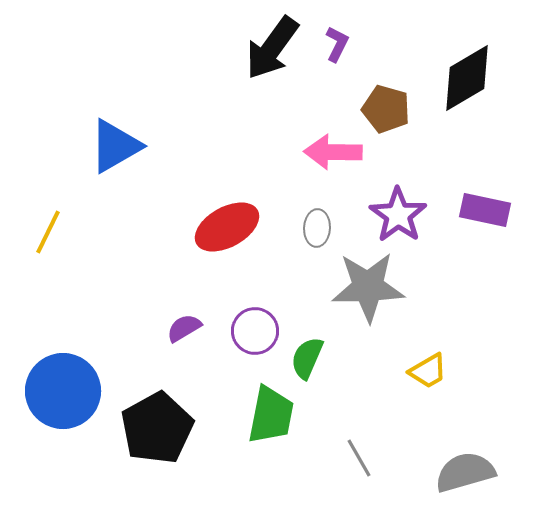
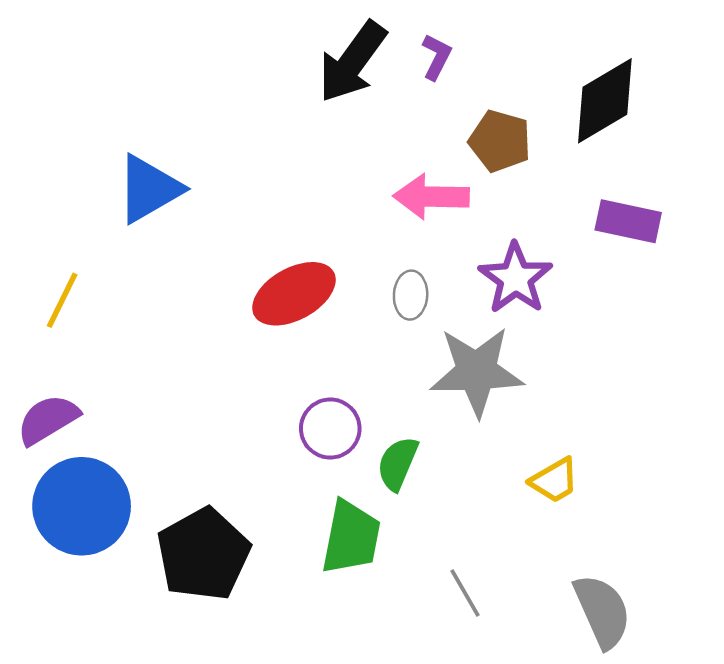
purple rectangle: (485, 210) -> (628, 221), moved
purple semicircle: (184, 328) -> (48, 419), moved, size x1.4
gray semicircle: (465, 472) -> (602, 611), turned 82

